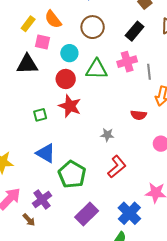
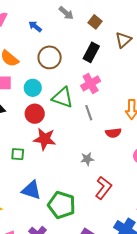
green triangle: (97, 69) -> (63, 98), turned 30
gray line: (149, 72) -> (89, 113), moved
green square: (40, 115) -> (18, 154), turned 32

